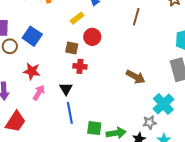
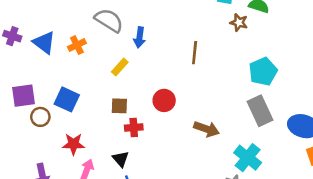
red circle: (92, 37) -> (164, 100), moved

